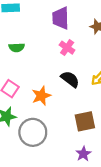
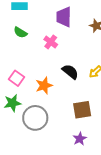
green semicircle: (17, 47) -> (20, 32), moved, turned 32
pink cross: (67, 48) -> (51, 42), moved

